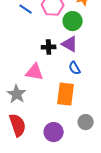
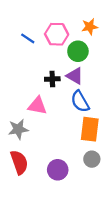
blue semicircle: (75, 68) -> (80, 101), size x1.5
gray star: (17, 94) -> (18, 129), turned 30
orange rectangle: (66, 94) -> (90, 129), moved

